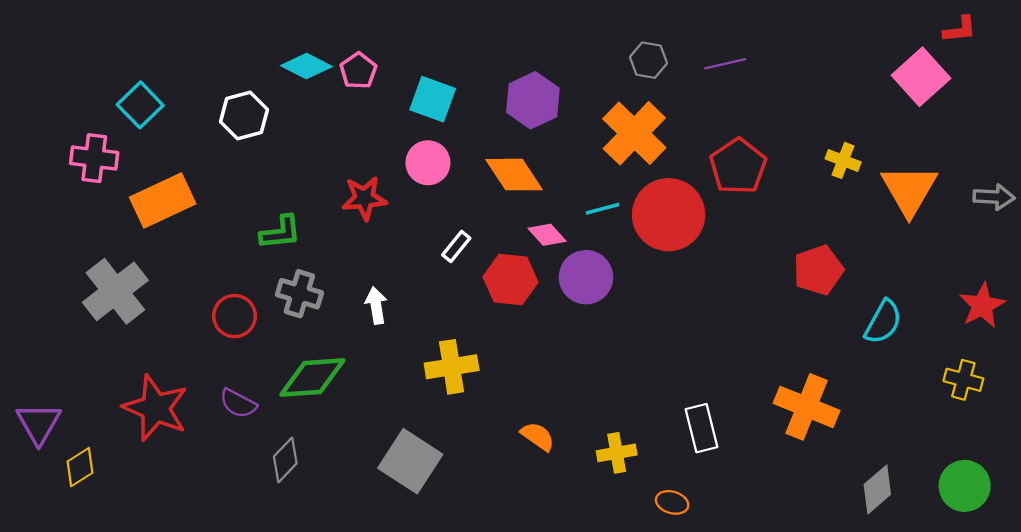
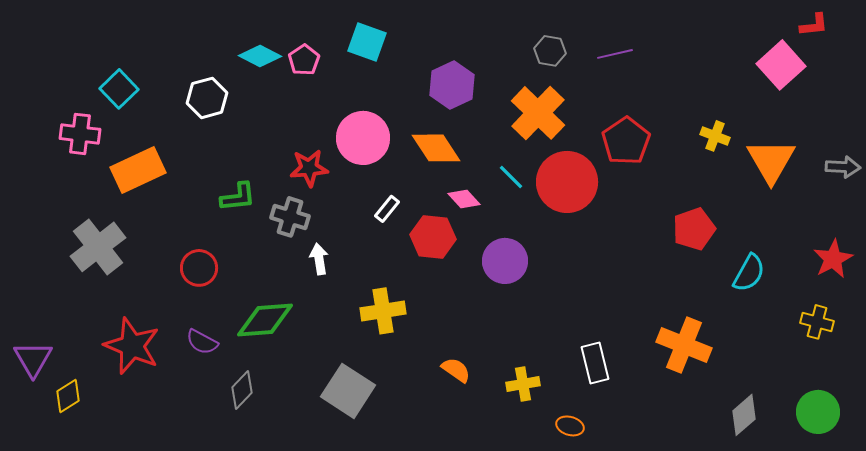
cyan square: (433, 99) -> (367, 42), moved
pink circle: (428, 163) -> (363, 138), size x1.4
cyan line: (602, 209) -> (511, 177), turned 60
purple circle: (586, 277) -> (505, 261), moved
gray cross: (299, 294) -> (290, 217), moved

